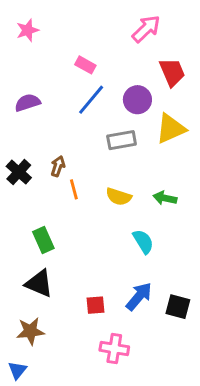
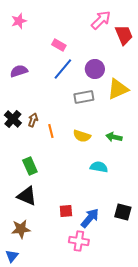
red trapezoid: (172, 72) -> (124, 35), moved
brown arrow: (58, 166) -> (33, 120), moved
cyan semicircle: (143, 241) -> (99, 167), turned -48
blue arrow: (139, 296) -> (90, 218), moved

